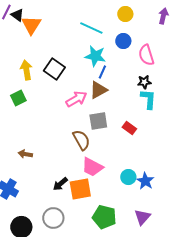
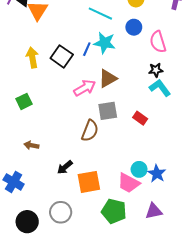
blue line: (102, 72) -> (87, 49), moved
green square: (18, 98) -> (24, 101), moved
cyan L-shape: (148, 99) -> (160, 88), turned -40
brown semicircle: (81, 140) -> (90, 131), turned 50
pink trapezoid: (92, 167) -> (129, 183), moved
black arrow: (60, 184) -> (65, 167), moved
purple triangle: (142, 217) -> (154, 211), turned 36

